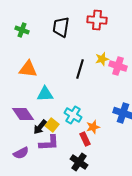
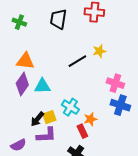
pink cross: (118, 66) -> (115, 83), moved
black line: (80, 69) -> (77, 61), turned 42
purple diamond: (23, 114) -> (22, 84), moved, turned 70
yellow square: (52, 125) -> (49, 117), turned 32

